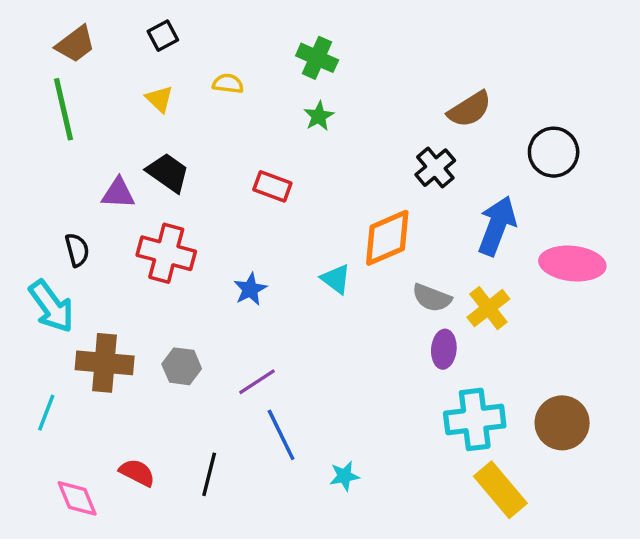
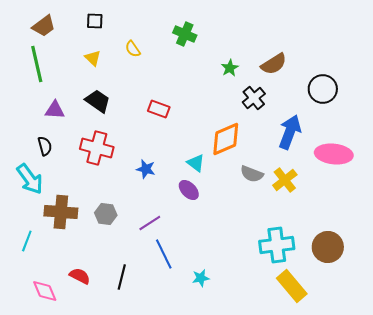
black square: (163, 36) -> (95, 21), turned 30
yellow semicircle: (228, 84) -> (133, 49), turned -132
green star: (319, 116) -> (230, 68), moved
purple triangle: (118, 193) -> (55, 110), moved
blue star: (250, 289) -> (146, 169), turned -30
purple ellipse: (444, 349) -> (189, 190), moved, turned -50

